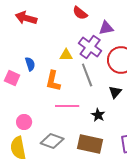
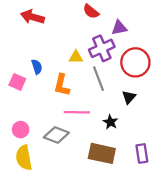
purple cross: (90, 47) -> (102, 48), turned 30
pink circle: (24, 122) -> (21, 130), moved
gray diamond: (52, 141) -> (56, 135), moved

